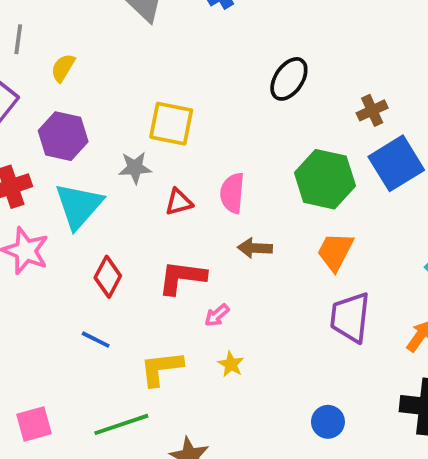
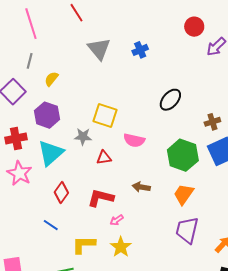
pink semicircle: (232, 193) -> (134, 140), moved, turned -90
yellow star: (231, 364) -> (121, 247), size x1.5

